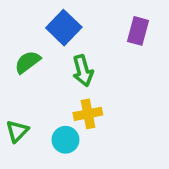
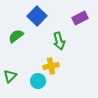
purple rectangle: (138, 31) -> (80, 18), turned 49
green arrow: (83, 71) -> (59, 41), moved

